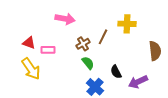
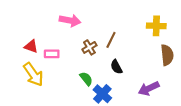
yellow cross: (127, 24) -> (156, 26), moved
green semicircle: (88, 63) -> (86, 79), moved
black semicircle: (116, 72) -> (116, 67), moved

